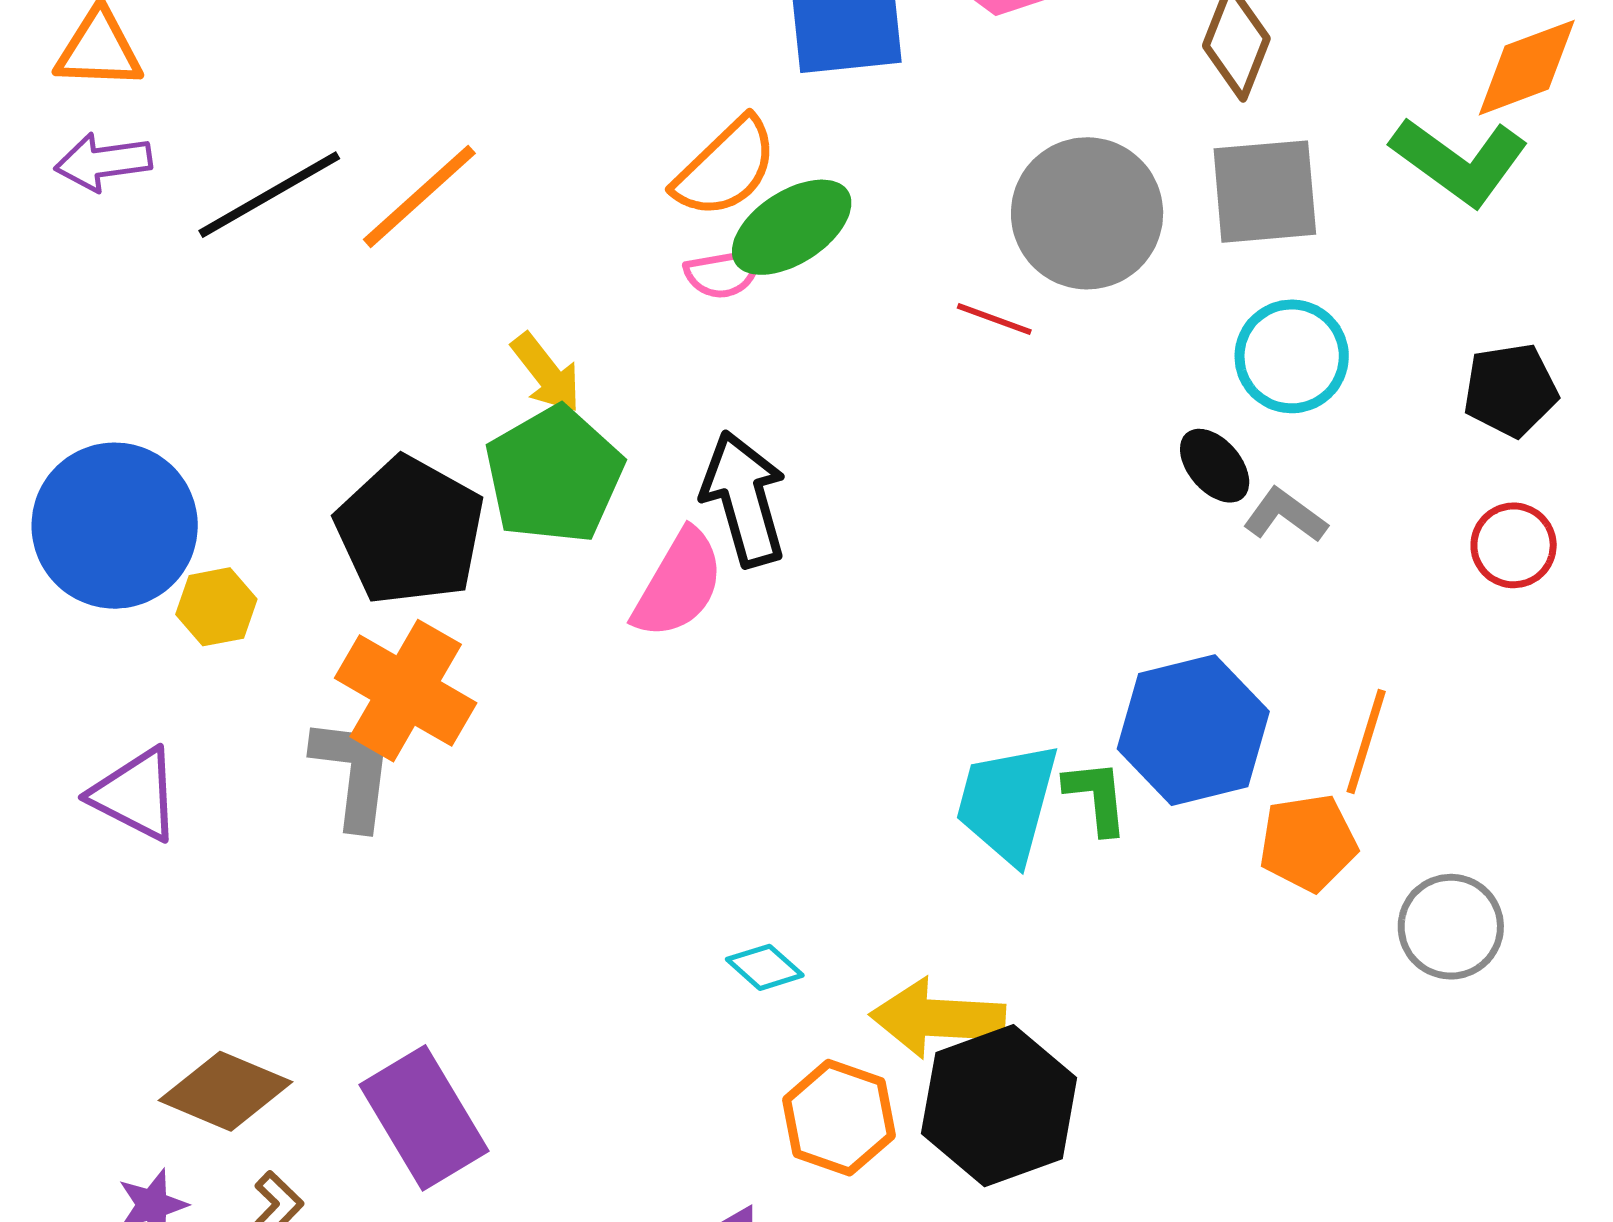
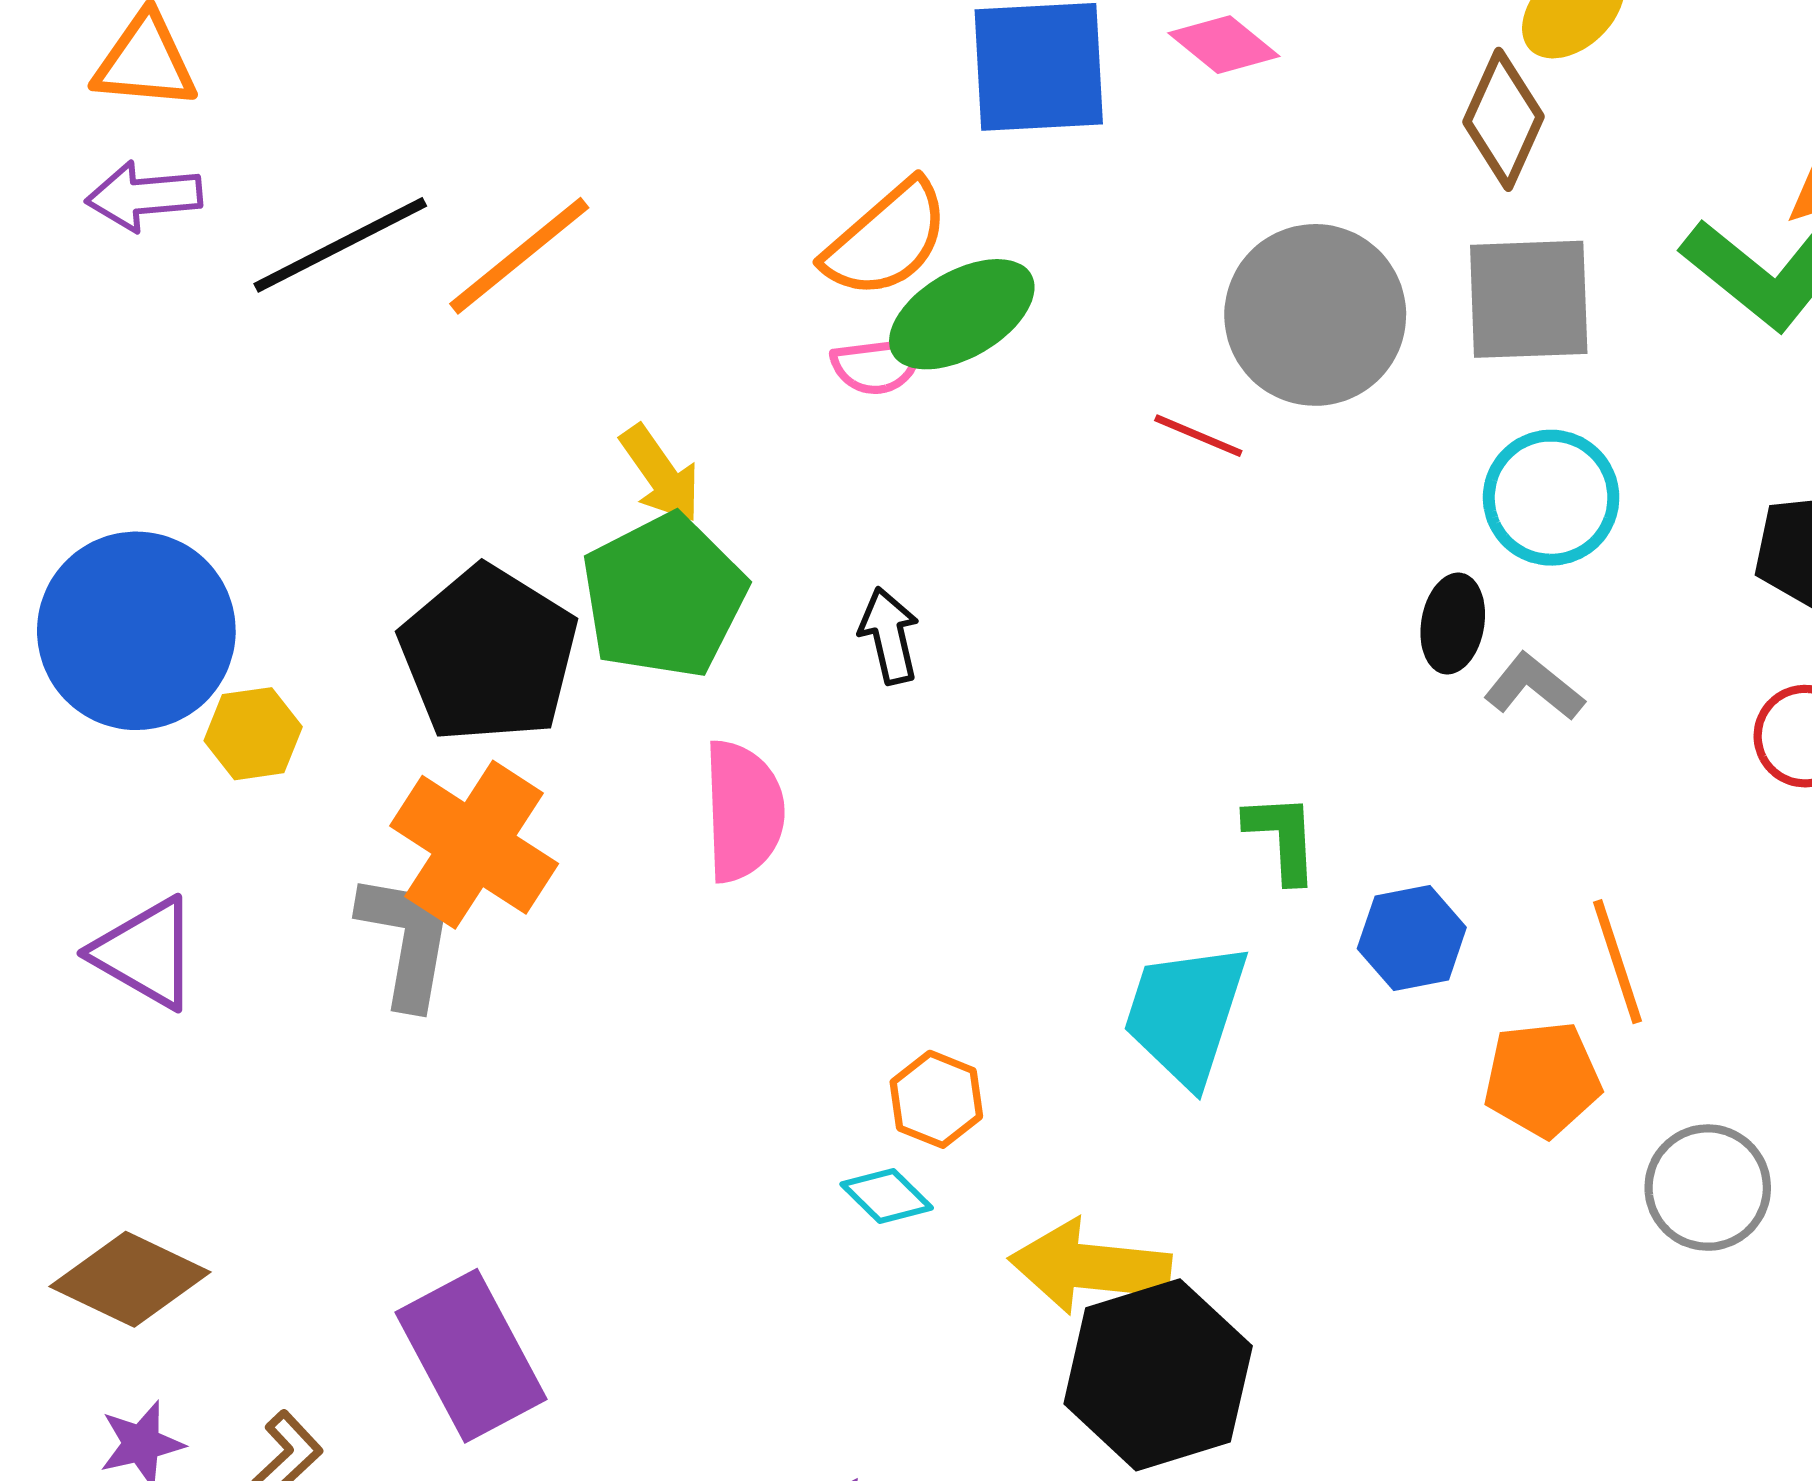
black ellipse: (1215, 466) -> (1453, 624), turned 48
black arrow: (744, 499) -> (889, 636), size x0.6
pink semicircle: (678, 584) -> (743, 811), moved, turned -35
blue hexagon: (1193, 730) -> (1412, 938), size x0.6
orange line: (1366, 742) -> (1617, 962), turned -38
green L-shape: (1096, 797) -> (1282, 838), moved
brown diamond: (225, 1091) -> (130, 1279), moved
orange hexagon: (839, 1118) -> (936, 1099), moved, size x0.7

